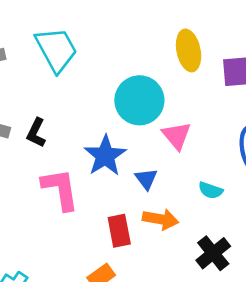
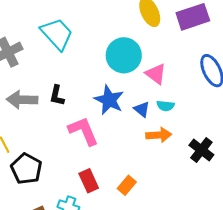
cyan semicircle: (211, 190) -> (166, 106), moved
red rectangle: (119, 231) -> (89, 181), moved

